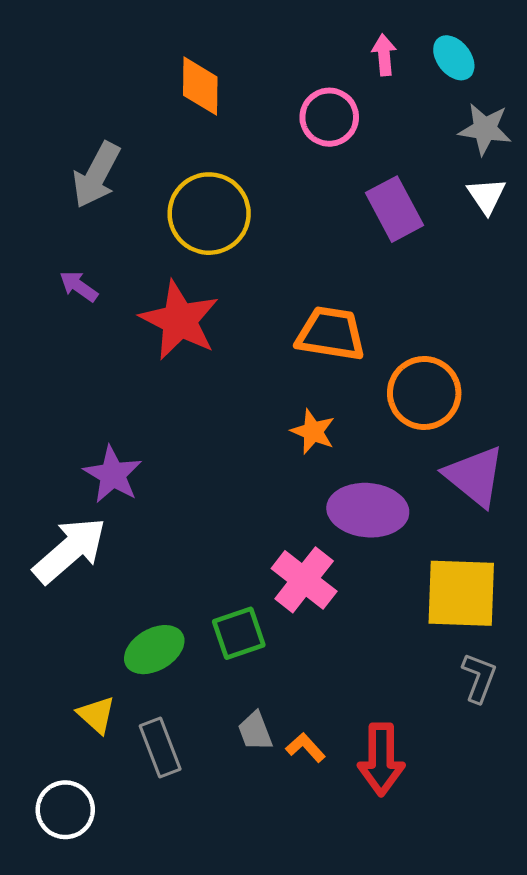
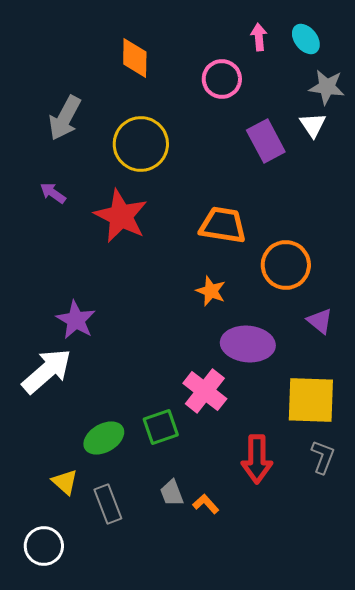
white triangle: (486, 196) -> (313, 125), moved
purple triangle: (475, 476) -> (320, 321), size x0.6
red arrow: (381, 759) -> (257, 459), moved

